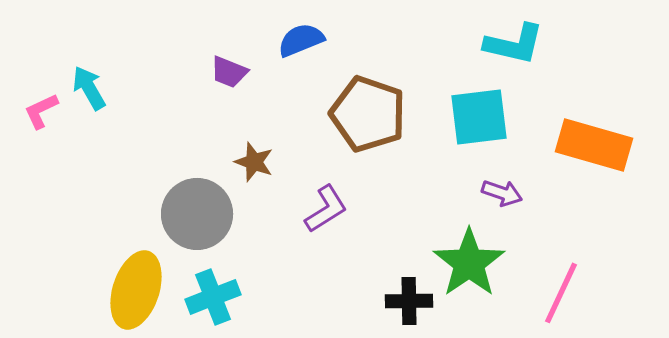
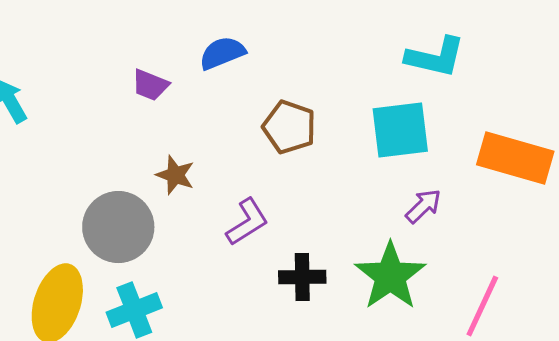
brown pentagon: (368, 114) -> (289, 127), size x0.7
purple arrow: (502, 193) -> (423, 206), turned -63
black cross: (409, 301) -> (302, 277), moved

